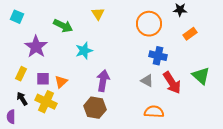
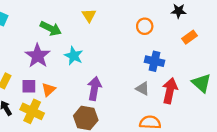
orange circle: (149, 24) -> (145, 26), size x0.6
purple star: (36, 47) -> (38, 56), moved
cyan star: (84, 51) -> (74, 56), turned -30
red arrow: (172, 83) -> (170, 91), turned -135

